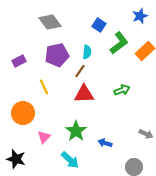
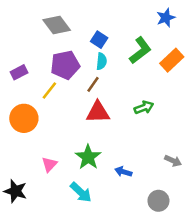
blue square: (99, 25) -> (99, 40), moved
yellow line: (44, 87) -> (49, 90), moved, turned 63
orange circle: (23, 113) -> (24, 118), moved

